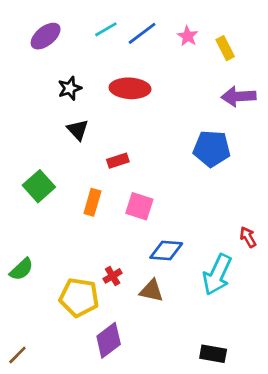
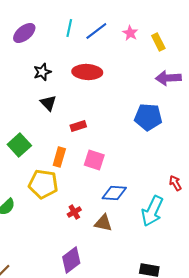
cyan line: (106, 29) -> (69, 28), turned -48
yellow pentagon: (79, 297) -> (43, 184), moved

